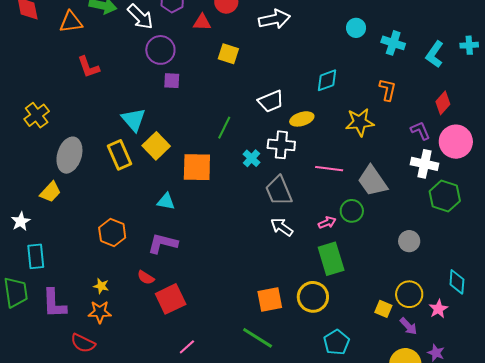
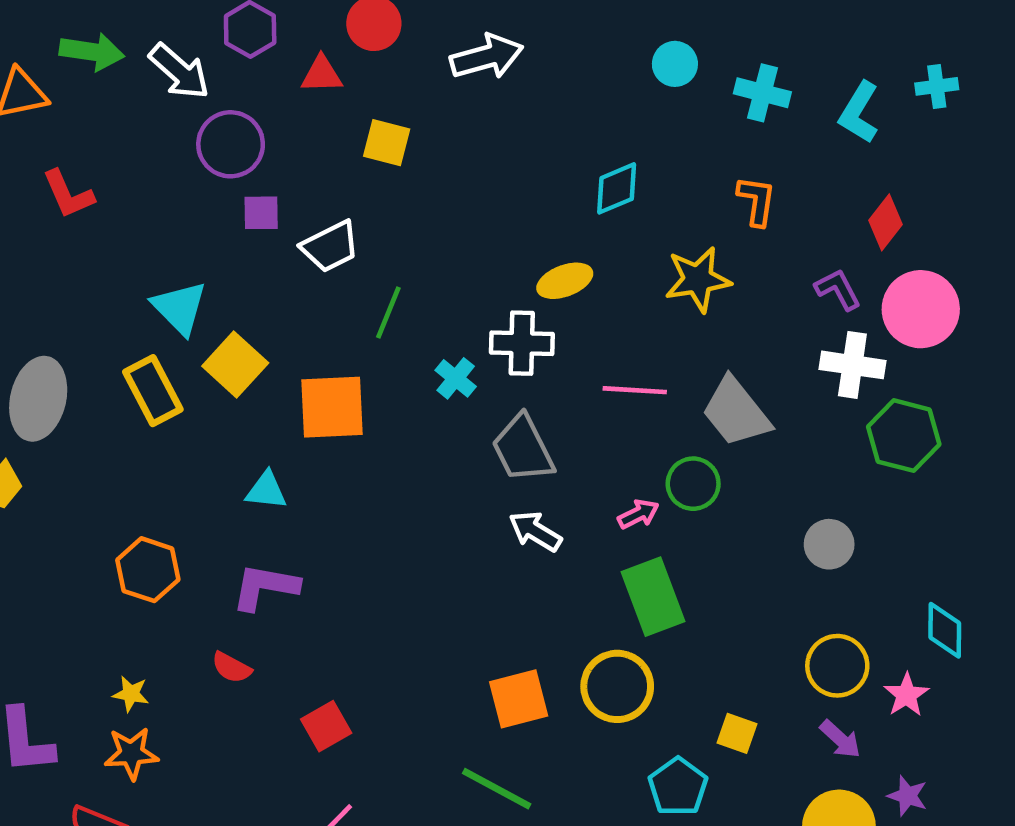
white trapezoid: (271, 101) -> (330, 247), moved
red square: (171, 299) -> (326, 726), moved, size x0.7
yellow square: (383, 309) -> (737, 733), moved

